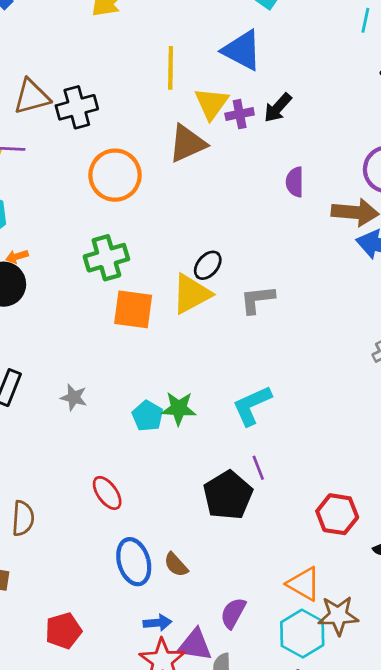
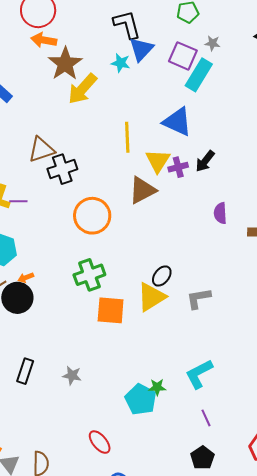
brown triangle: (32, 97) -> (41, 150), moved
green star: (179, 408) -> (157, 387), moved, size x0.7
cyan pentagon: (148, 416) -> (141, 399), moved, size x1.4
black pentagon: (228, 495) -> (202, 458), moved, size x0.7

